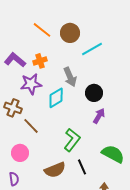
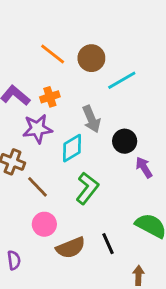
purple arrow: (99, 116) -> (144, 167), moved, turned -63
green L-shape: (72, 140) -> (87, 188), moved
pink circle: (20, 153) -> (44, 224), moved

